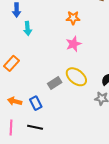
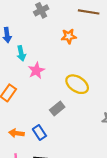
pink star: (74, 44) -> (36, 70), moved
yellow ellipse: (76, 77) -> (77, 84), moved

